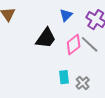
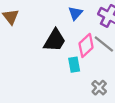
cyan rectangle: (64, 77) -> (74, 65), moved

